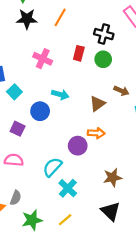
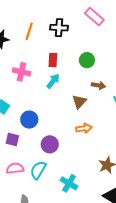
black cross: (104, 34) -> (59, 28), moved
green circle: (103, 59) -> (87, 60), moved
cyan arrow: (60, 95) -> (53, 81), moved, turned -56
purple circle: (78, 146) -> (50, 144), moved
cyan semicircle: (52, 167) -> (38, 170), moved

